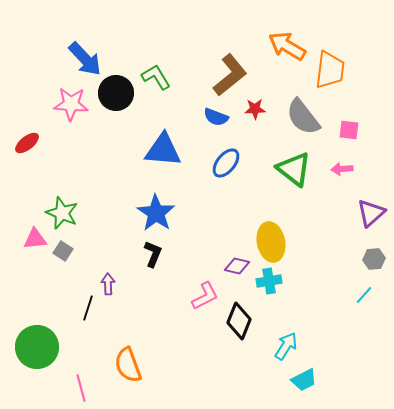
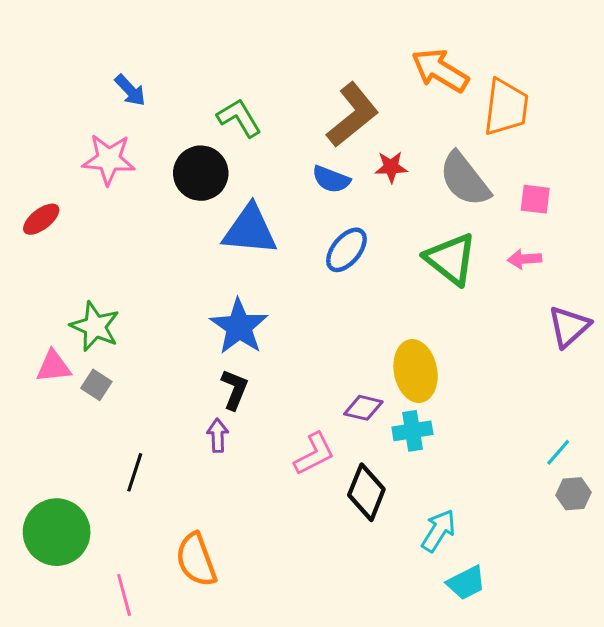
blue arrow: (85, 59) -> (130, 90), size x0.6
black circle: (116, 93) -> (201, 173), moved
gray hexagon: (374, 259) -> (574, 494), moved
purple arrow: (108, 284) -> (218, 435), moved

